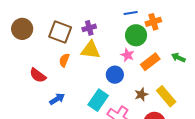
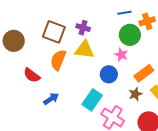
purple cross: (89, 28) -> (83, 28), turned 32
brown circle: (22, 29) -> (14, 41), moved
orange semicircle: (64, 60) -> (58, 60), size x1.5
orange rectangle: (150, 62) -> (144, 73), moved

